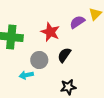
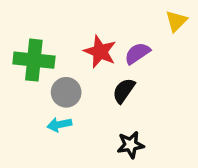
purple semicircle: (77, 22) -> (137, 53), moved
gray circle: (39, 60) -> (66, 92), moved

